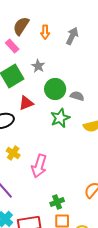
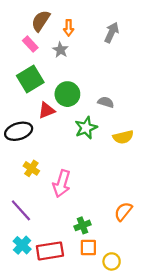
gray arrow: (72, 36) -> (112, 32), moved
gray star: (38, 66) -> (60, 50), moved
green circle: (55, 89) -> (67, 94), moved

